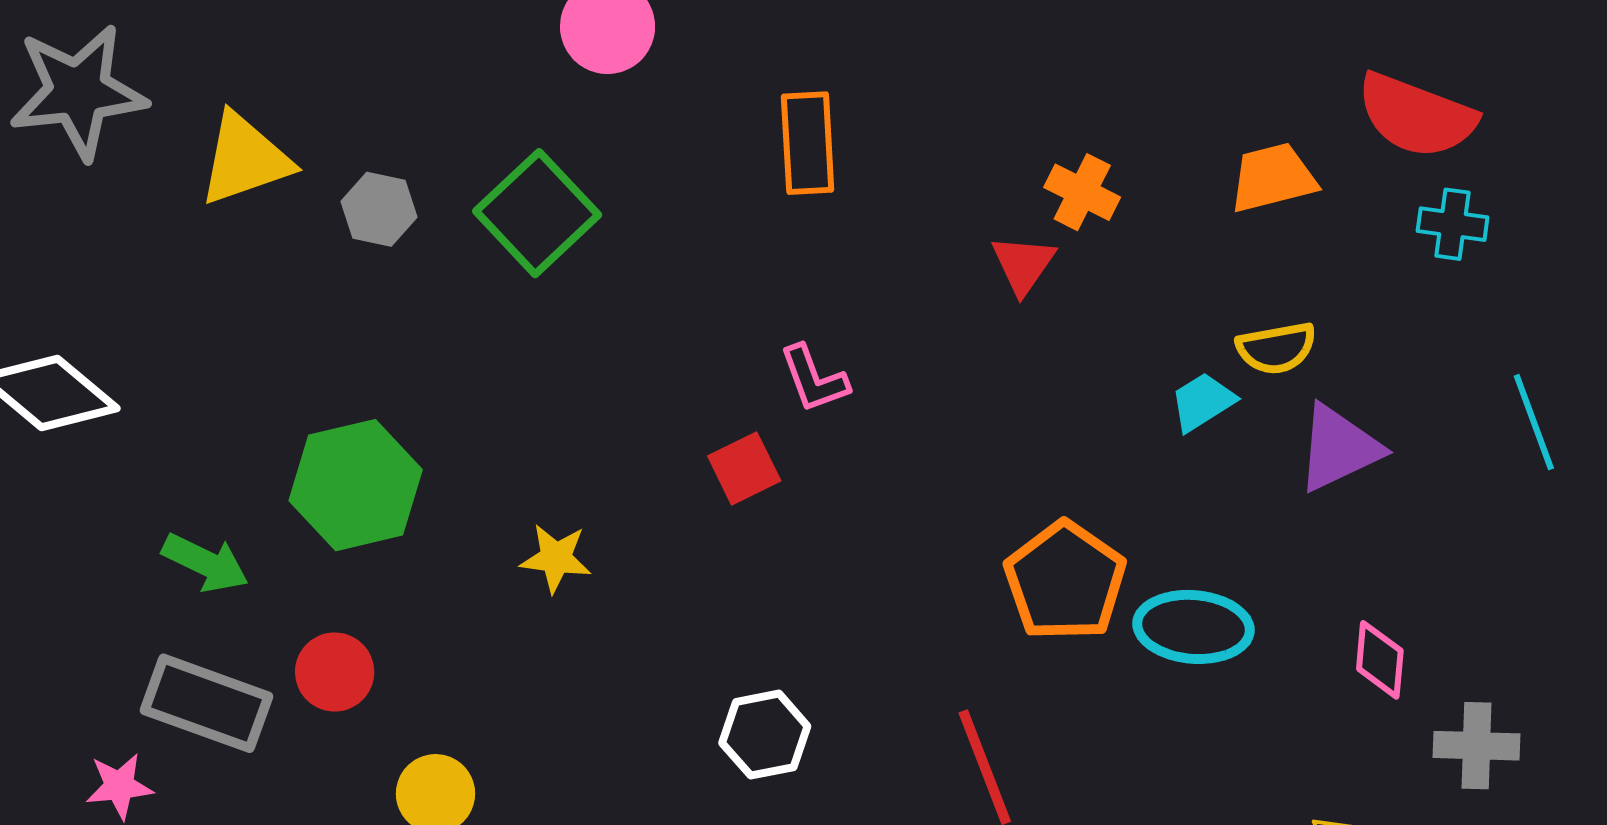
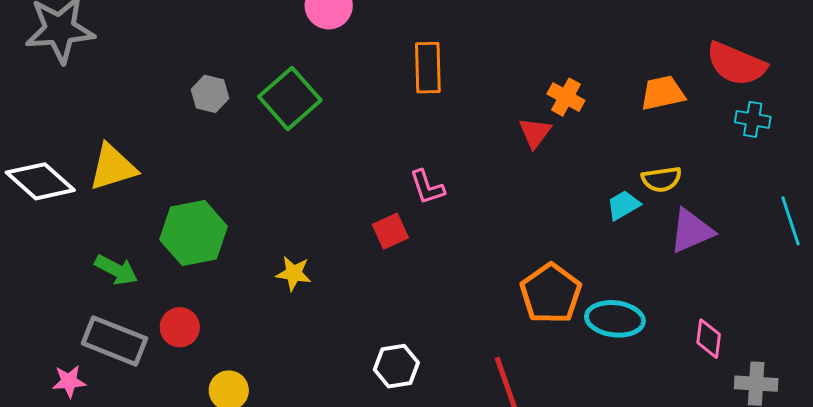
yellow triangle: (245, 159) -> (113, 167), moved

